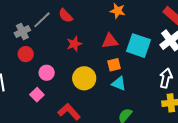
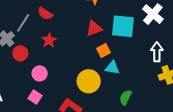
red star: (74, 44) -> (49, 40), moved
red circle: (26, 54) -> (20, 53), moved
yellow circle: (84, 78) -> (89, 81), moved

